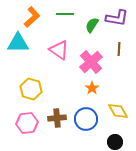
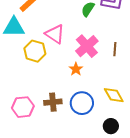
brown line: (119, 49) -> (115, 49), moved
orange star: (92, 88) -> (76, 69), moved
yellow hexagon: (31, 89) -> (35, 51), moved

